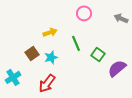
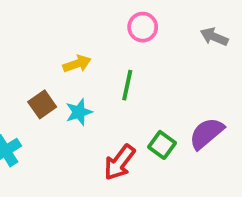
green line: (76, 43) -> (127, 85), turned 35
green square: (98, 54) -> (162, 145), moved
red arrow: (47, 83) -> (119, 162), moved

